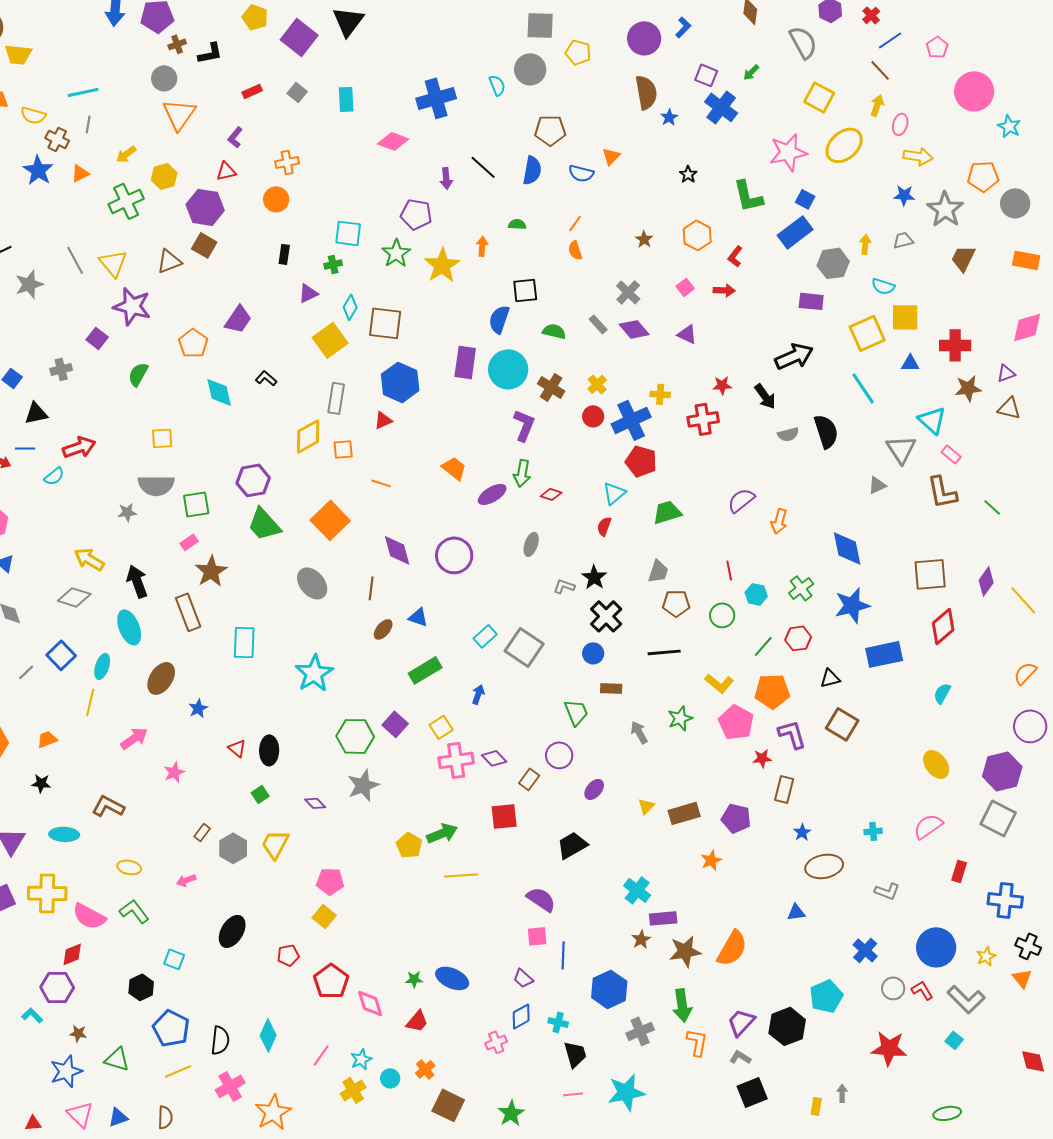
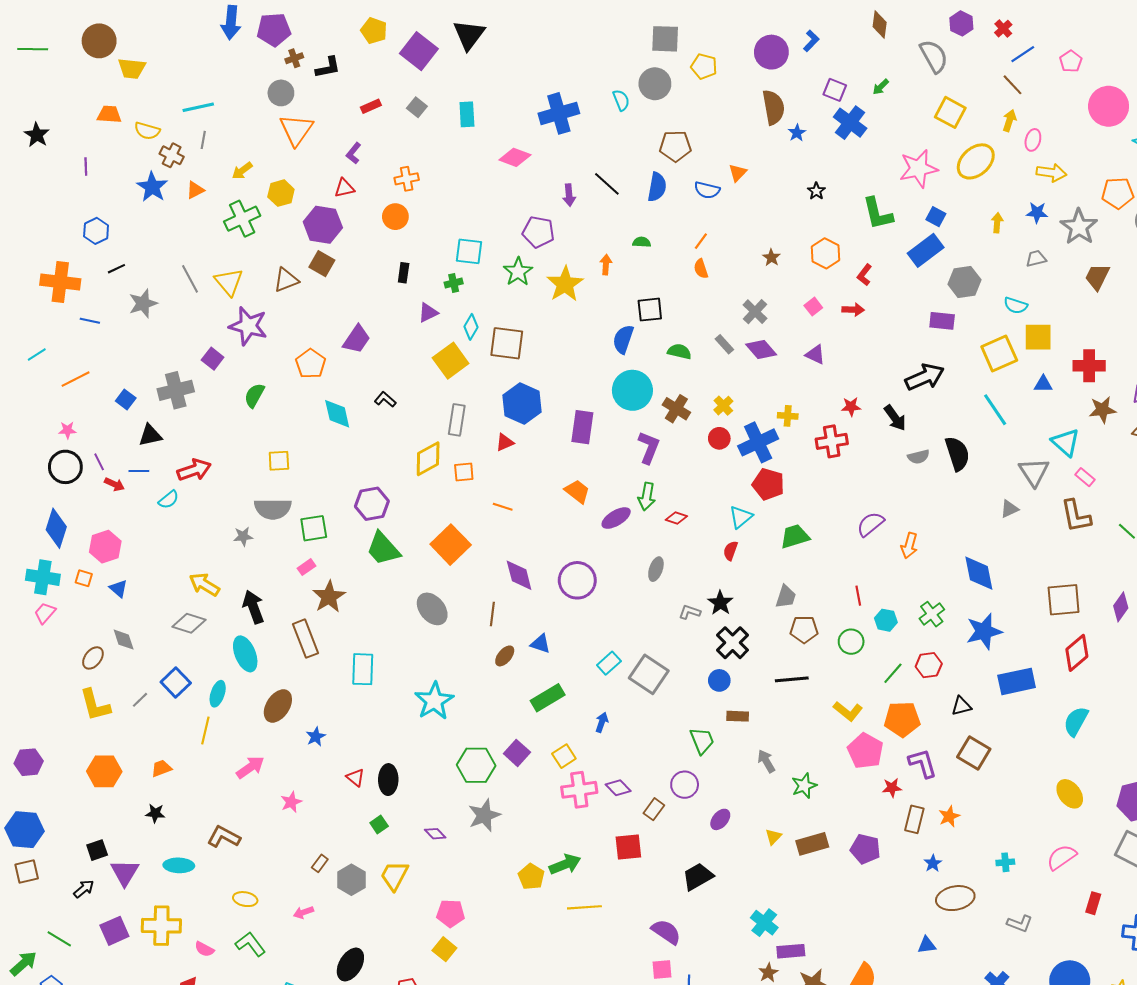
yellow arrow: (865, 244) -> (997, 223), moved
purple rectangle: (465, 362) -> (582, 427), moved
gray cross: (61, 369) -> (176, 390), size x1.6
cyan semicircle: (942, 693) -> (1076, 721), size x1.4
green star: (680, 718) -> (804, 786), moved
orange star: (711, 860) -> (949, 816), moved
pink semicircle: (89, 916) -> (204, 949), size x0.6

